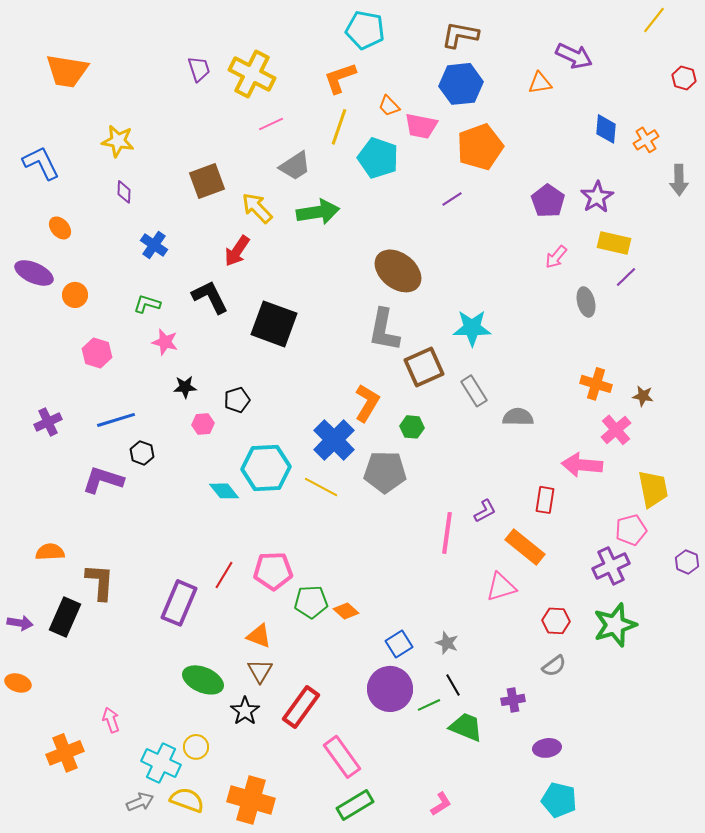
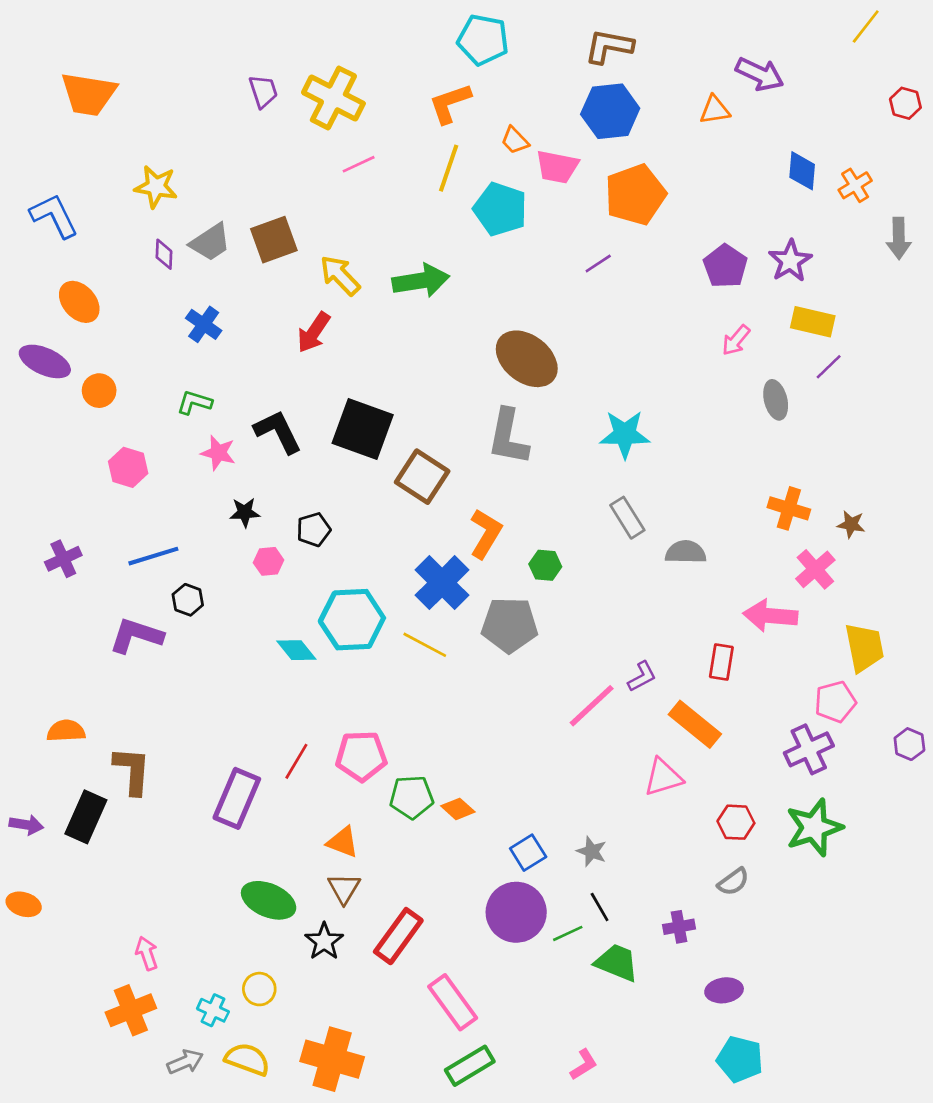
gray trapezoid: (295, 166) -> (210, 242), moved
orange ellipse: (60, 228) -> (79, 302), size x1.4
black L-shape: (210, 297) -> (278, 432), moved
brown square: (424, 367) -> (422, 477), moved, turned -33
pink line: (447, 533) -> (592, 706), turned 39
orange cross: (65, 753) -> (131, 1010), moved
cyan cross: (161, 763) -> (213, 1010), size x0.6

